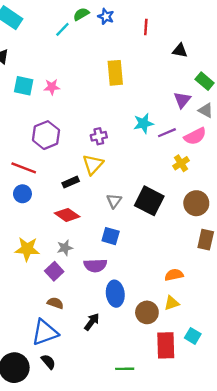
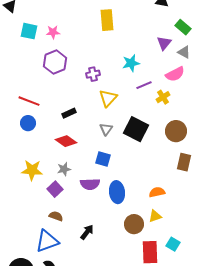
purple line: (167, 133) -> (144, 85), moved
purple hexagon: (46, 135) -> (55, 62), moved
yellow triangle: (93, 164) -> (108, 98), moved
blue ellipse: (115, 294) -> (117, 192), moved

